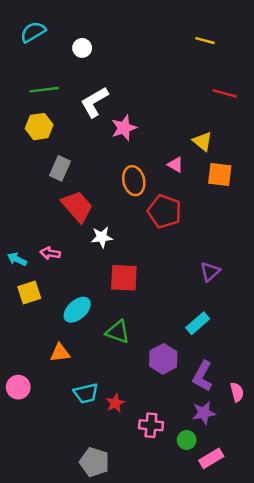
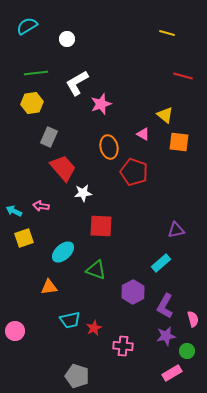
purple triangle: (210, 272) -> (176, 230), moved, turned 30
pink circle: (18, 387) -> (15, 331), moved
green circle: (187, 440) -> (187, 351), moved

